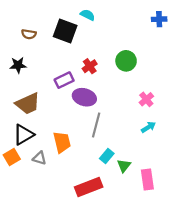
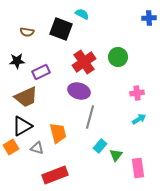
red cross: (90, 66) -> (84, 62), size x1.6
purple rectangle: (64, 80) -> (41, 72), moved
pink cross: (146, 99) -> (137, 93), turned 32
red rectangle: (89, 187) -> (55, 175), moved

